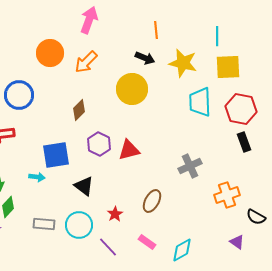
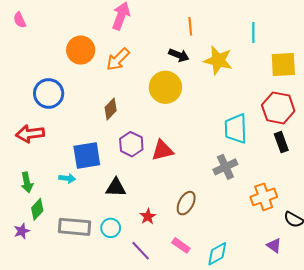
yellow square: (228, 67) -> (283, 65), moved
cyan trapezoid: (200, 102) -> (236, 129), moved
black triangle: (84, 186) -> (116, 188), turned -35
gray rectangle: (44, 224) -> (74, 227), size x1.4
cyan circle: (79, 225) -> (111, 228), size x0.7

